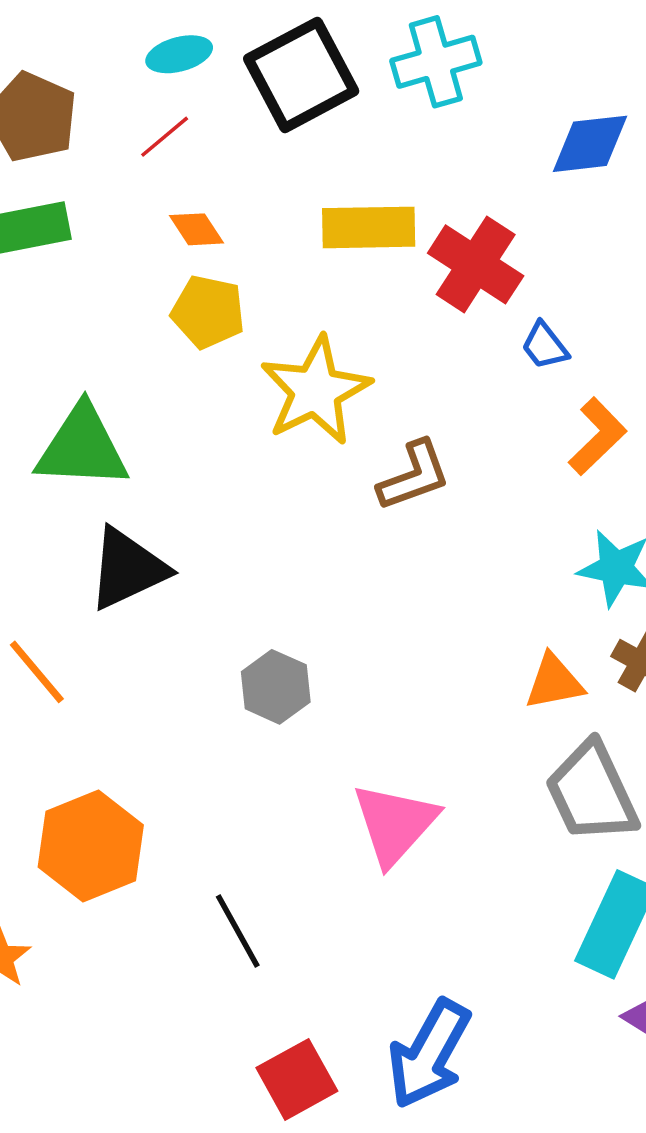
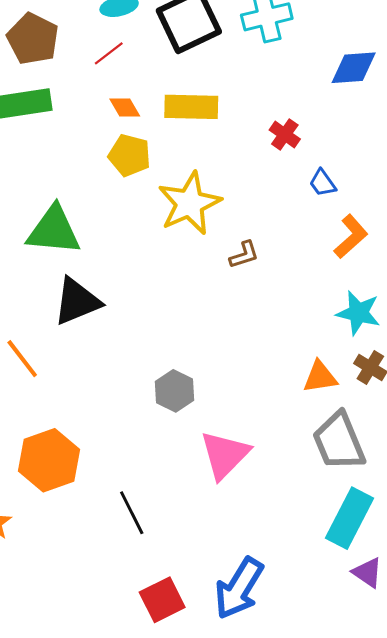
yellow rectangle: (369, 227) -> (191, 107), moved
red cross: (476, 264) -> (285, 135), size x0.6
brown L-shape: (414, 476) -> (244, 255), size x0.7
gray hexagon: (276, 687) -> (175, 391), moved

